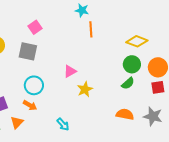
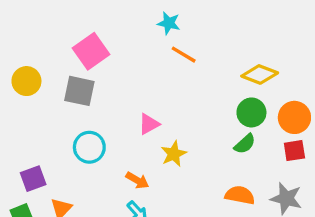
pink square: (35, 27) -> (91, 51), size x1.5
orange line: (91, 29) -> (184, 55), turned -56
orange arrow: (30, 105) -> (137, 180), moved

